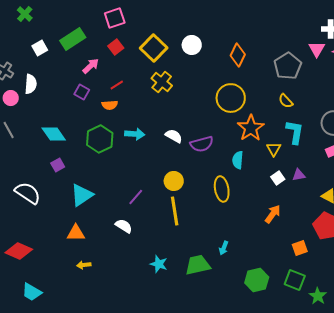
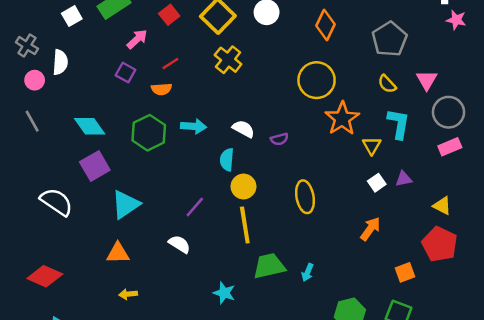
pink triangle: (317, 49) -> (427, 80), moved
purple semicircle: (202, 144) -> (279, 139), size x0.6
cyan semicircle: (238, 160) -> (227, 160), moved
purple square: (58, 165) -> (95, 166), size x1.6
green trapezoid: (198, 265) -> (269, 266), moved

